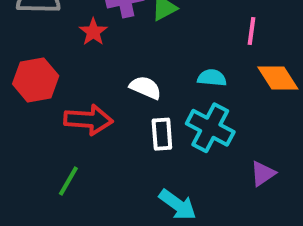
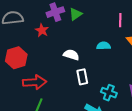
red arrow: (88, 120) -> (35, 82), moved
cyan cross: (210, 128) -> (109, 93), moved, size x0.7

